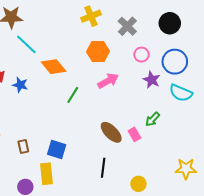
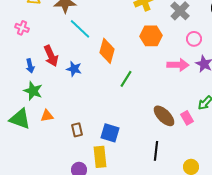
orange diamond: (54, 67) -> (107, 51), turned 55
pink arrow: (108, 81) -> (178, 65), moved, turned 30

